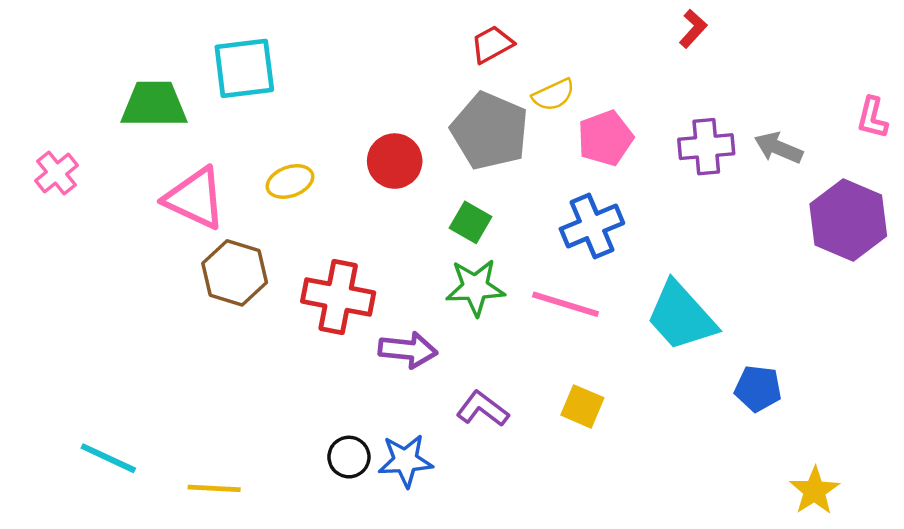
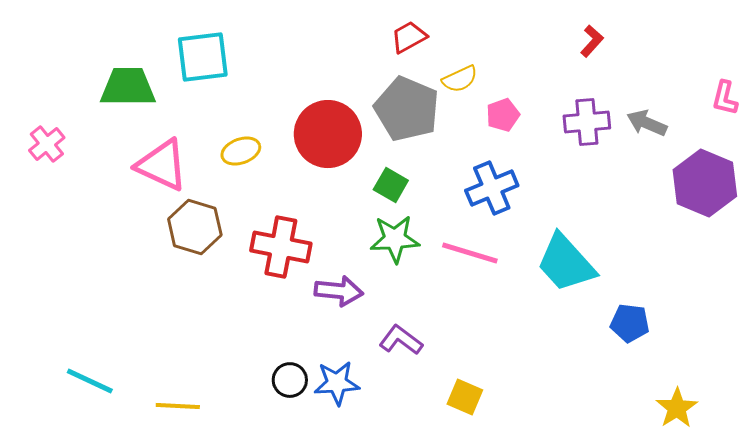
red L-shape: (693, 29) -> (592, 41), moved
pink pentagon: (605, 138) -> (503, 115), size x0.7
red circle: (395, 161) -> (328, 134), size x1.5
yellow square: (582, 406) -> (465, 397), moved

